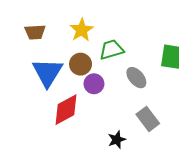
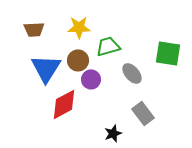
yellow star: (82, 30) -> (79, 27), turned 30

